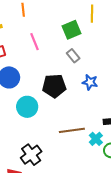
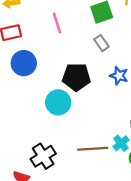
cyan circle: (27, 107) -> (58, 102), moved
brown line: (72, 130) -> (93, 149), moved

